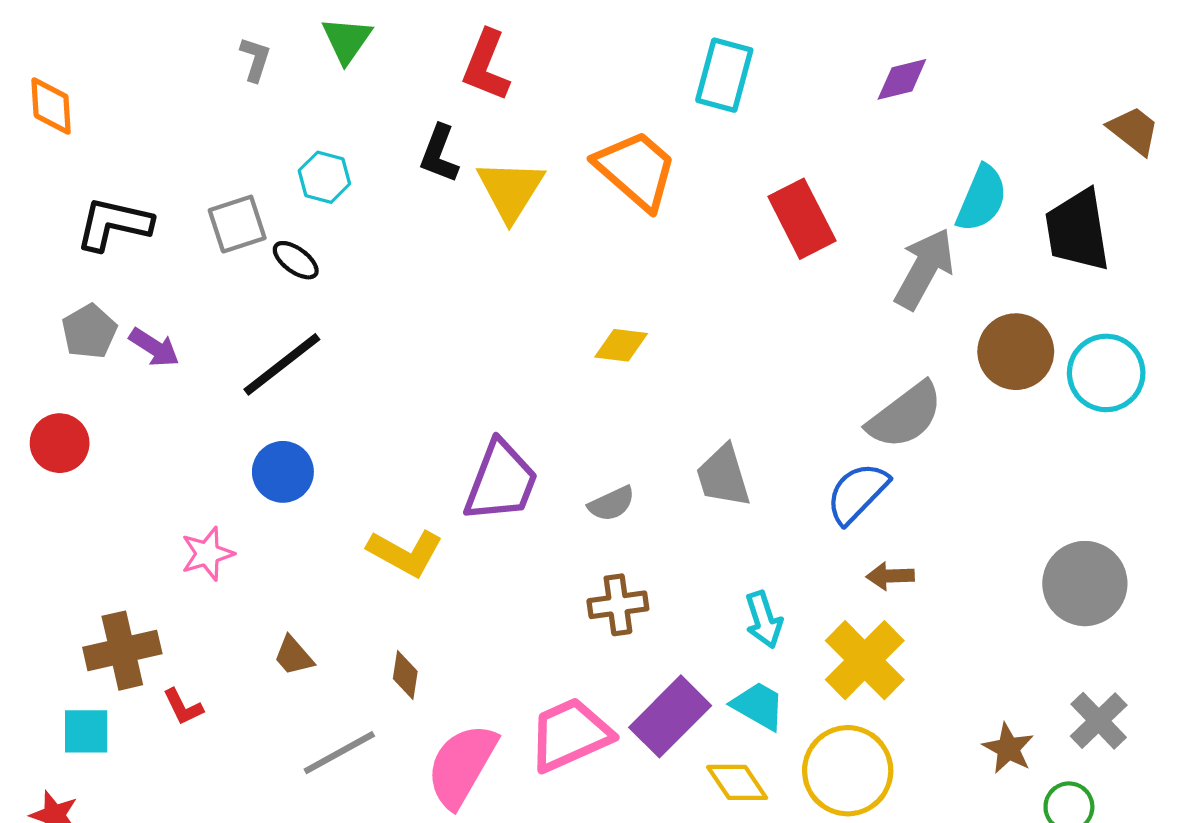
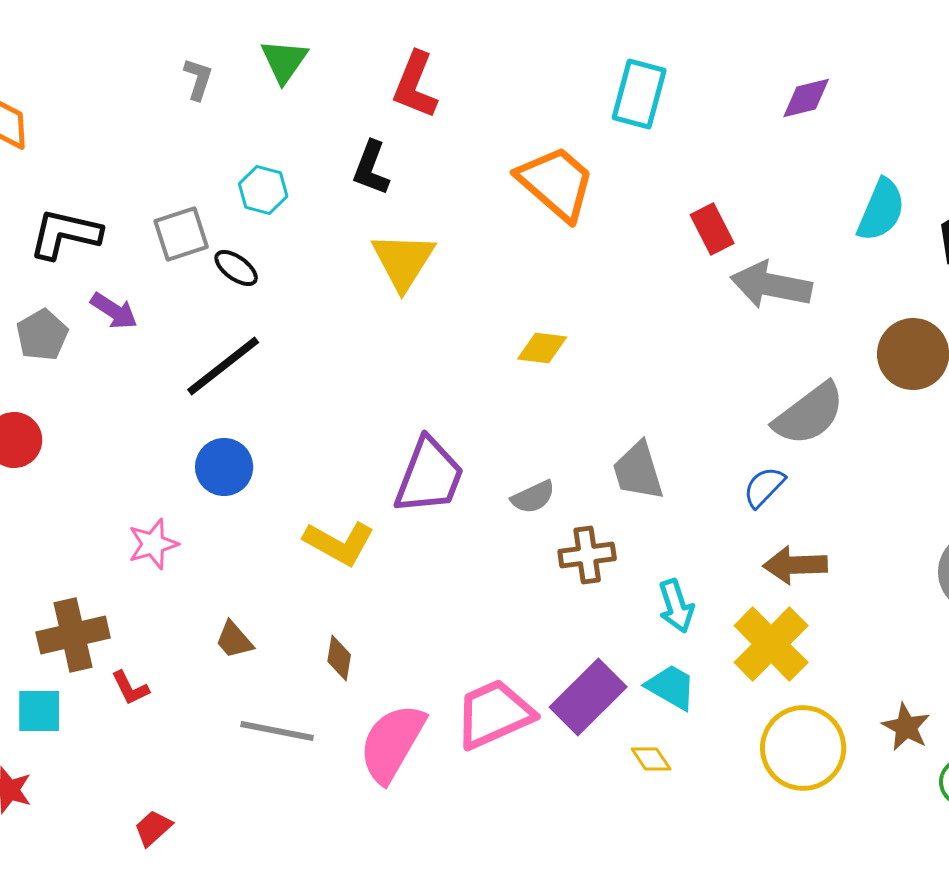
yellow triangle: (511, 190) -> (403, 261), moved
red rectangle: (802, 219) -> (712, 229), size x0.7
gray arrow: (924, 269) -> (771, 285), moved, turned -108
purple arrow: (154, 347) -> (114, 311), moved
blue semicircle: (857, 493) -> (764, 487), size x0.7
brown arrow: (890, 576) -> (795, 565), size x1.4
brown cross: (618, 605) -> (587, 555), moved
gray line: (339, 753) -> (277, 731), turned 40
yellow circle: (848, 771) -> (803, 748), moved
yellow diamond: (737, 782) -> (651, 759), size x0.7

